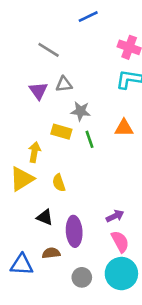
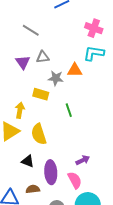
orange triangle: (124, 128) -> (75, 70), moved
green line: (89, 139) -> (69, 110), moved
yellow semicircle: (59, 183) -> (39, 134), size x1.5
pink semicircle: (120, 242) -> (75, 180), moved

